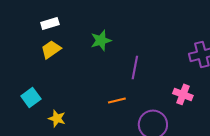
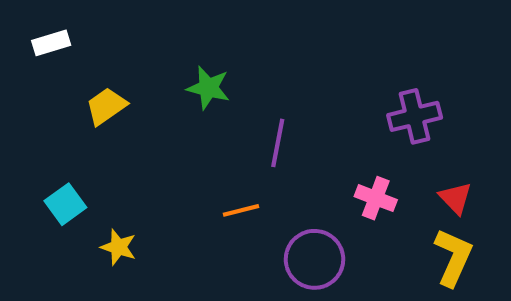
white rectangle: (50, 23) -> (51, 43), moved
green star: (101, 40) -> (208, 88), turned 30

